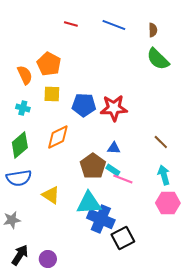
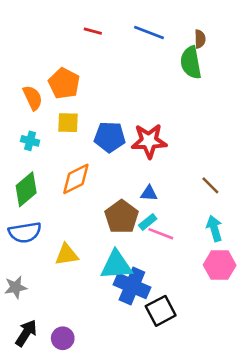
green semicircle: (158, 59) -> (191, 62), moved, turned 35
cyan rectangle: (113, 170) -> (148, 222), turned -72
yellow triangle: (51, 195) -> (67, 255), turned -42

